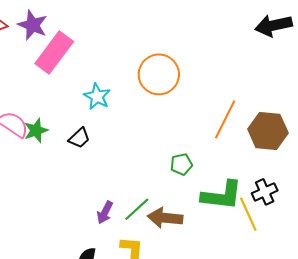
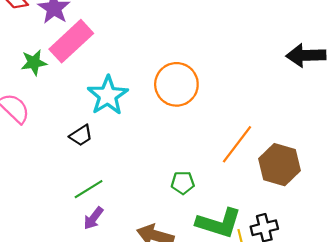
cyan star: (97, 96) -> (108, 95), size x1.4
green star: (36, 130) -> (34, 63), moved
green line: (137, 209) -> (89, 189), moved

